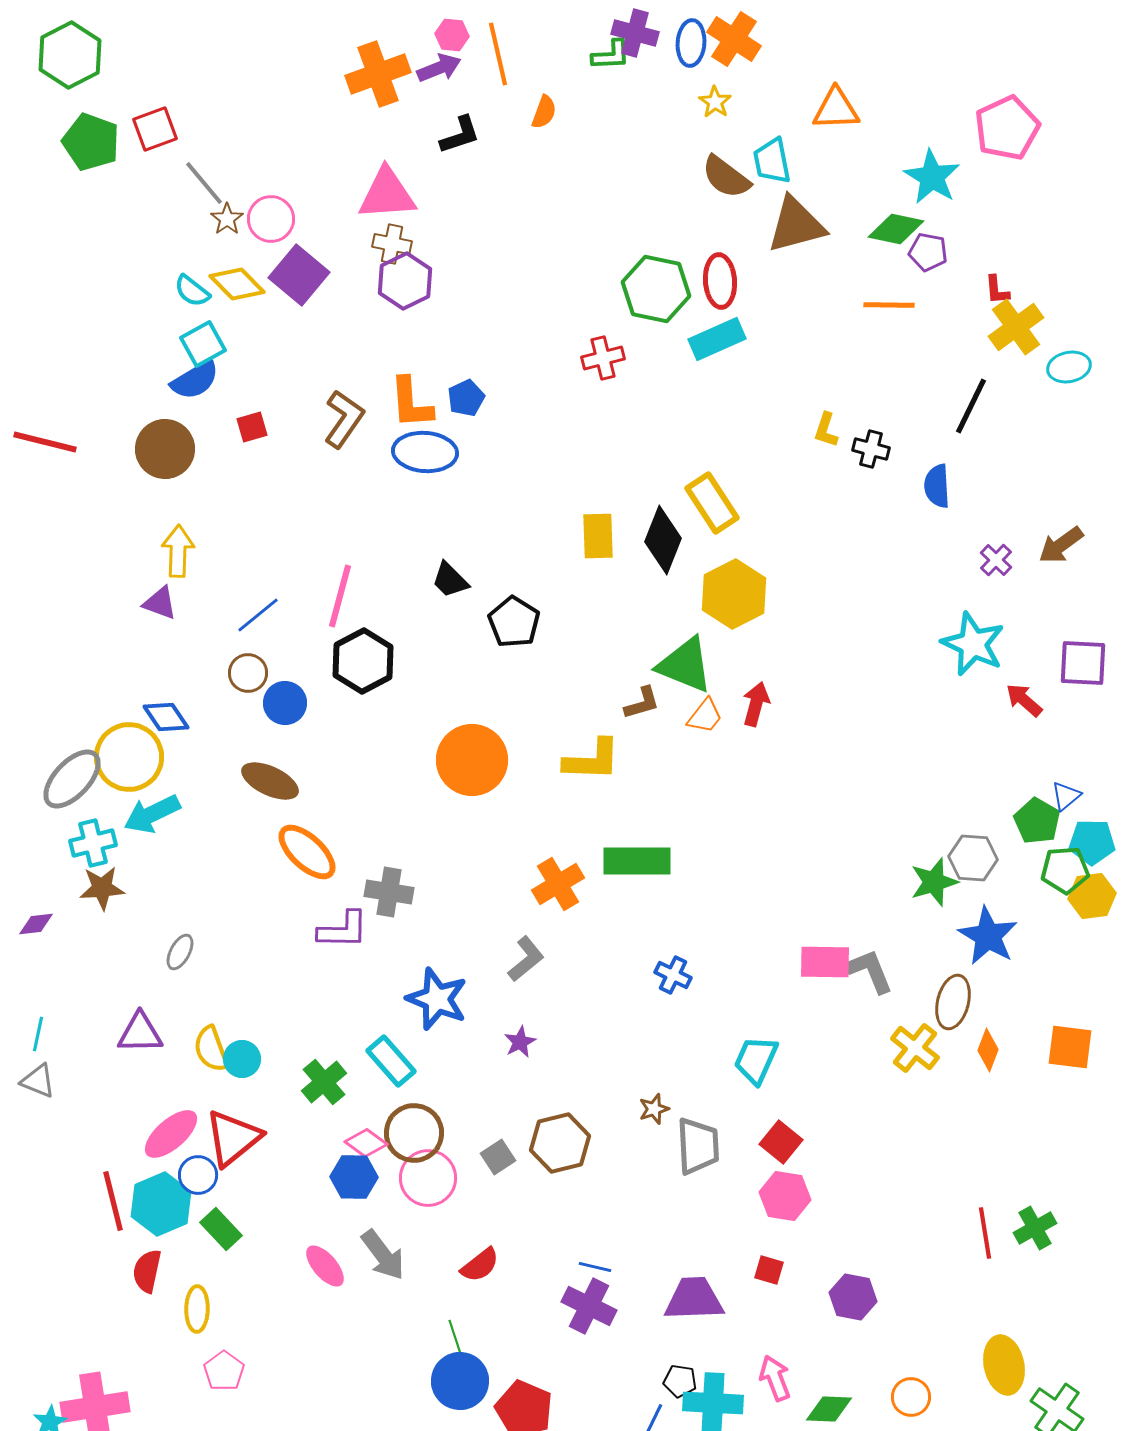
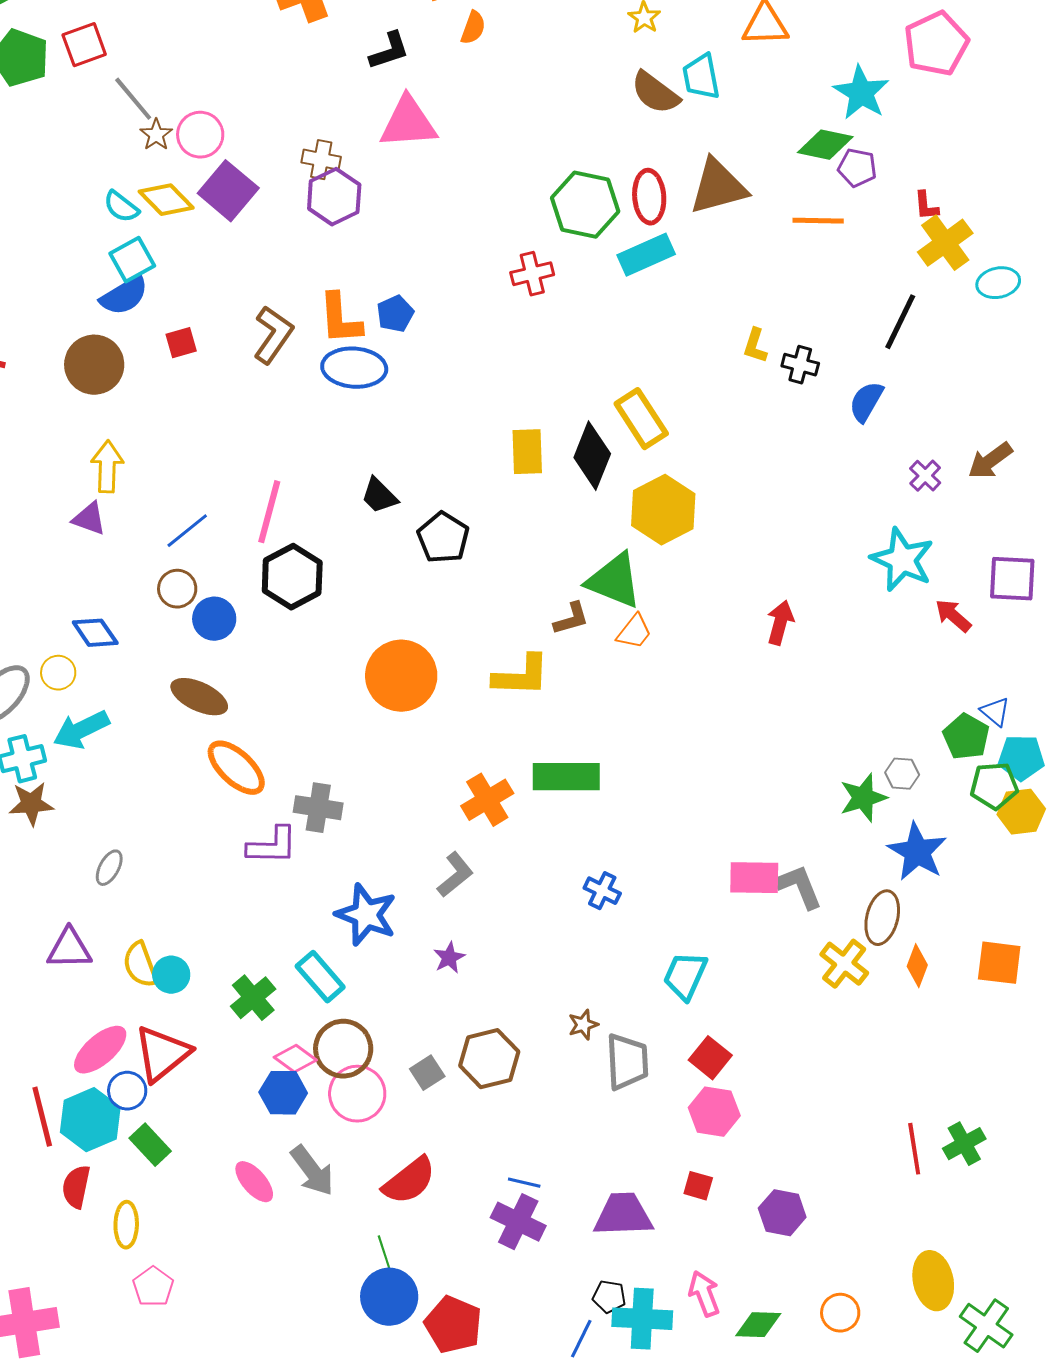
pink triangle: (387, 194) -> (408, 123), moved
brown triangle: (796, 225) -> (718, 187), moved
blue semicircle: (937, 486) -> (866, 402), turned 33
red arrow: (756, 704) -> (780, 623), moved
yellow circle: (129, 757) -> (58, 673), size x0.5
blue triangle: (1066, 796) -> (995, 712), turned -40
gray hexagon: (973, 858) -> (902, 774), size x0.7
red semicircle: (480, 1265) -> (409, 1181), size x1.4

